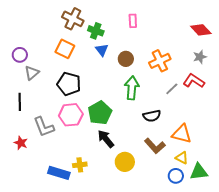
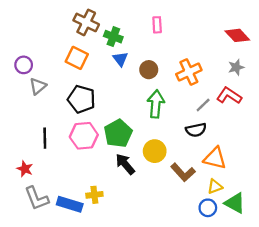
black line: (20, 102) -> (45, 138), moved
black semicircle: (152, 116) -> (196, 130), moved
gray L-shape: (44, 127) -> (37, 198), moved
yellow triangle: (182, 158) -> (215, 187), turned -48
yellow circle: (125, 162) -> (155, 151), moved
green triangle: (199, 172) -> (235, 203), turned 36

